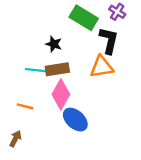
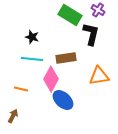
black star: (54, 44) -> (32, 37), moved
orange triangle: (102, 67) -> (99, 76), moved
brown rectangle: (57, 69) -> (66, 58), moved

